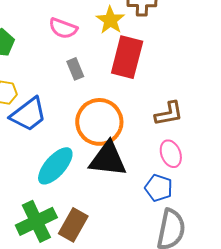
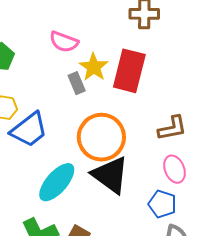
yellow star: (110, 20) -> (94, 67), moved
black triangle: (108, 159) -> (110, 175), turned 30

